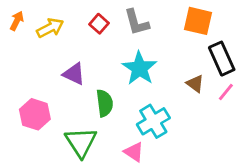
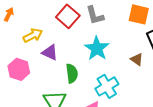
red square: (99, 24) -> (68, 16), size x1.6
yellow arrow: (50, 28) -> (33, 35), moved
pink hexagon: (35, 114) -> (19, 69), moved

